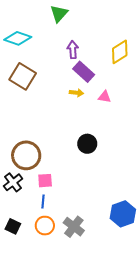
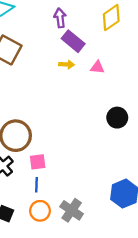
black circle: (87, 144) -> (117, 118), moved

